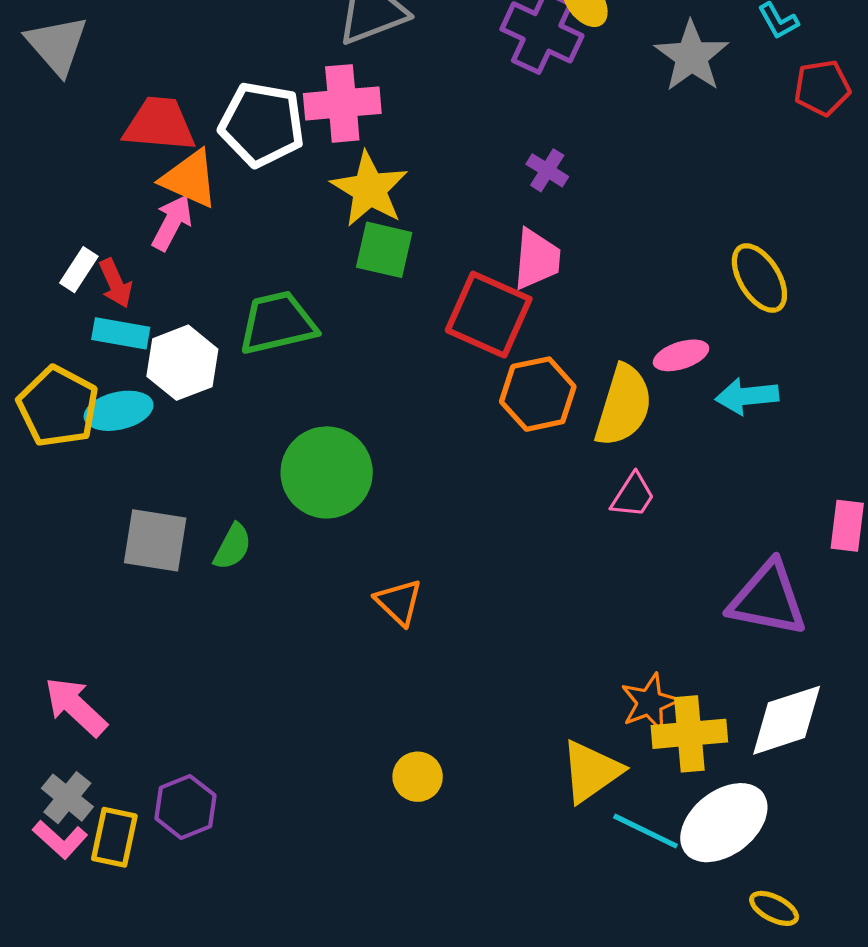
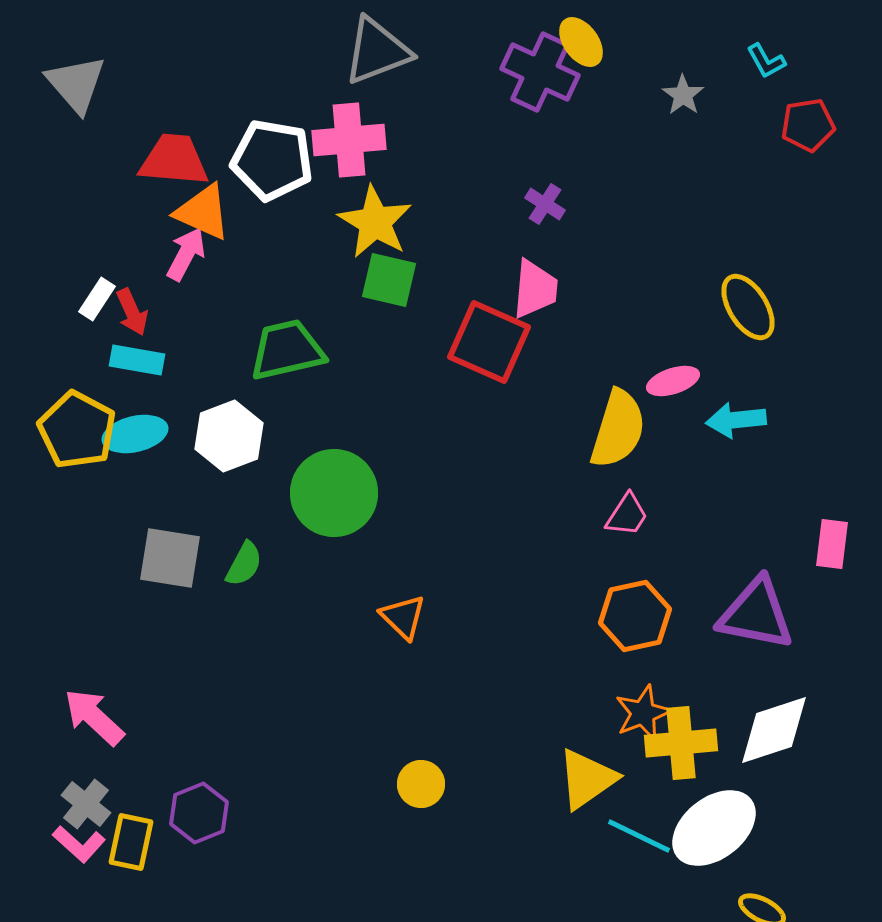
gray star: (691, 56) -> (683, 95), size x0.6
white hexagon: (182, 363) -> (229, 436), moved
orange hexagon: (538, 394) -> (635, 616), moved

